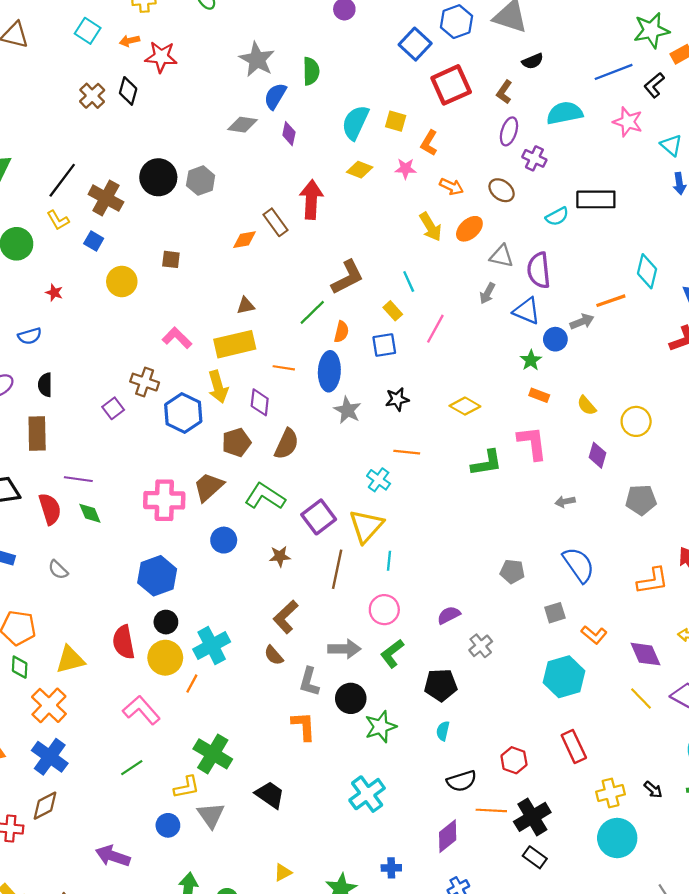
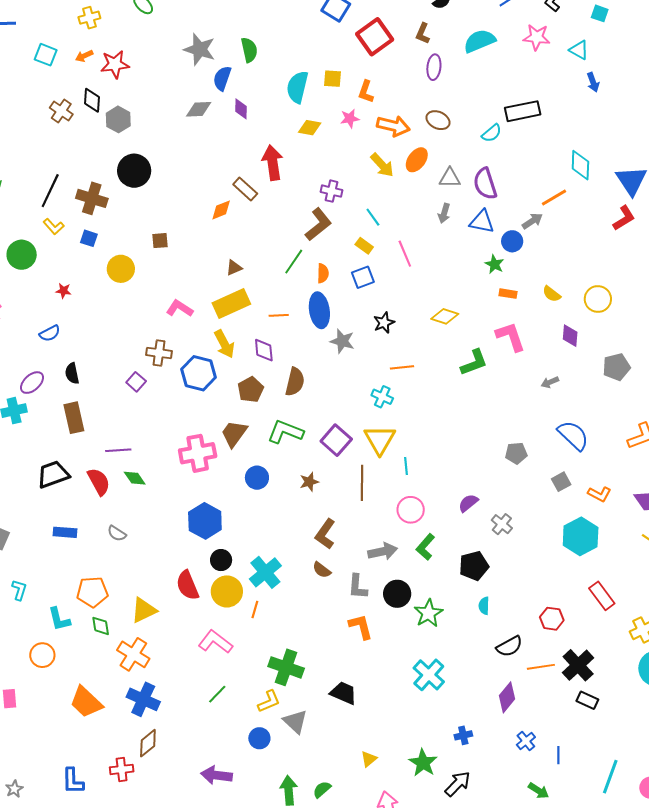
purple cross: (534, 158) -> (331, 191), moved
gray hexagon: (201, 181) -> (118, 119), moved
orange arrow: (451, 187) -> (393, 126), size x1.5
pink line: (435, 329) -> (405, 254), turned -40

